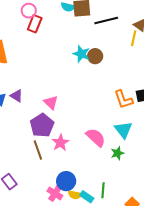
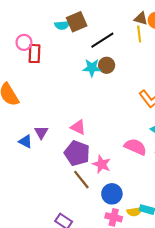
black line: (106, 20) -> (102, 40), moved
purple triangle: (17, 96) -> (41, 132), turned 48
blue circle: (66, 181) -> (112, 194), moved

